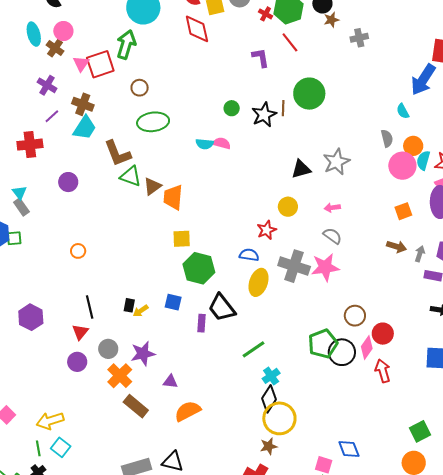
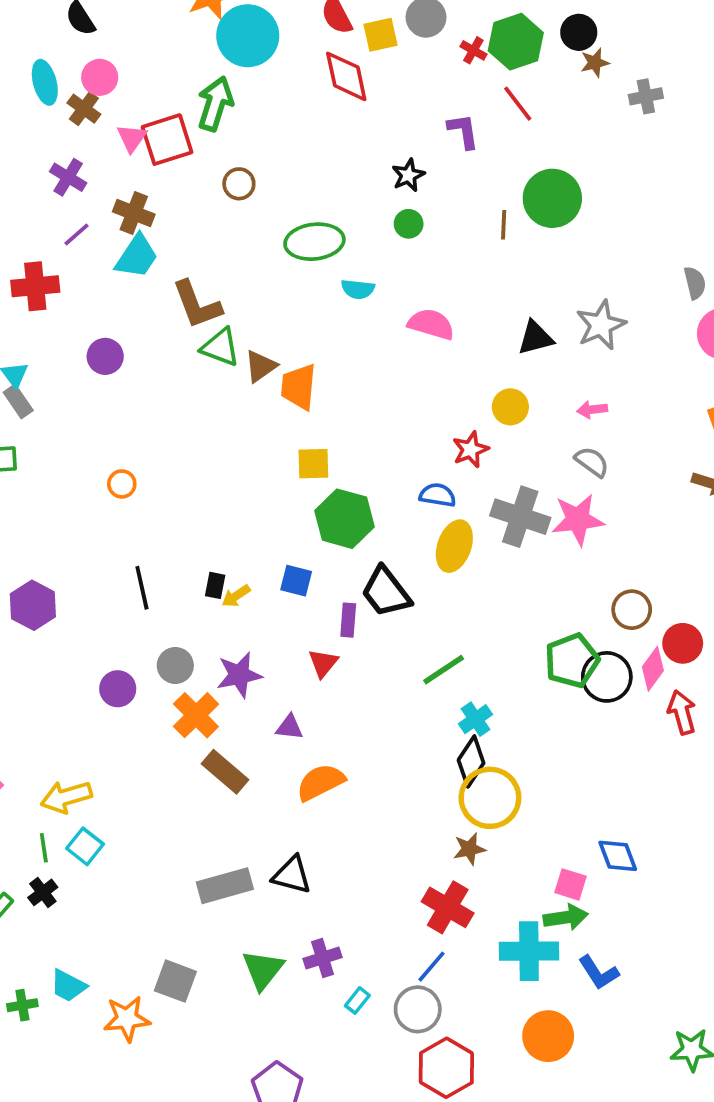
black star: (264, 115) -> (408, 175), moved, size x0.7
green ellipse: (153, 122) -> (314, 242), moved
pink semicircle: (222, 143) -> (431, 324), moved, size x1.4
red triangle: (80, 332) -> (323, 663), moved

